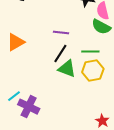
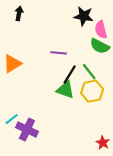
green line: (90, 51) -> (89, 72), turned 54
black line: (60, 53) -> (70, 75), moved

